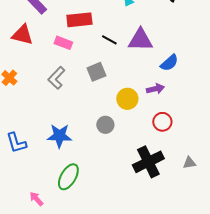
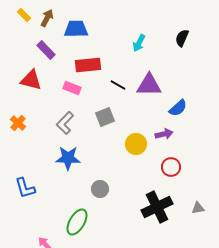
gray circle: (105, 125) -> (100, 189), moved
blue star: (59, 136) -> (68, 158), moved

